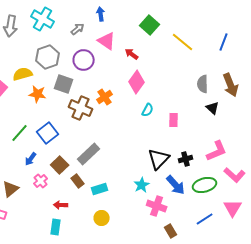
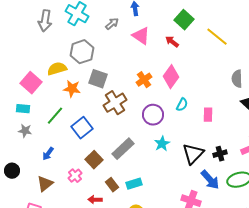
red arrow: (132, 54) -> (172, 42), moved
purple circle: (84, 60) -> (153, 115), moved
orange cross: (105, 97) -> (144, 80), moved
brown cross: (81, 108) -> (115, 103), turned 35
green line: (20, 133) -> (55, 116), moved
blue arrow: (31, 159) -> (48, 154), moved
brown rectangle: (78, 181) -> (112, 185), moved
cyan star: (142, 185) -> (162, 144), moved

